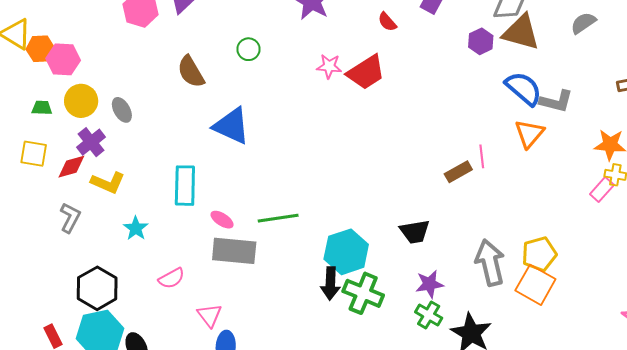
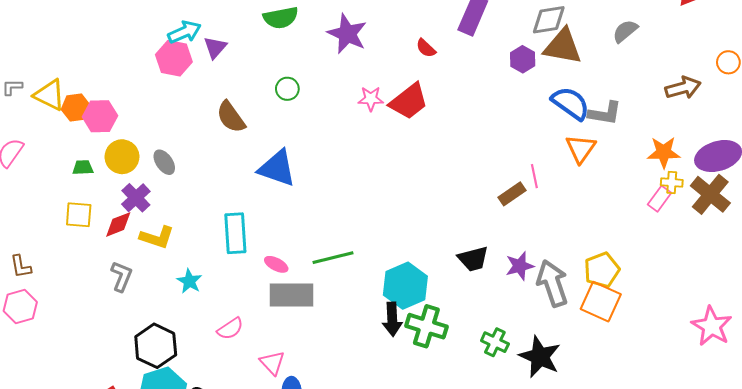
purple star: (429, 284) -> (520, 266), moved

